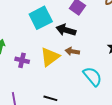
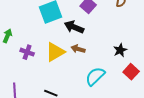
cyan semicircle: (92, 76) -> (95, 76), turned -100

